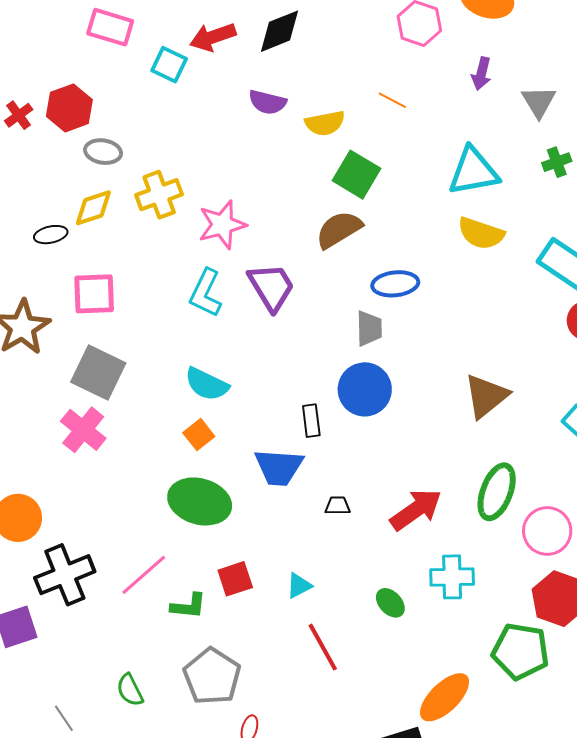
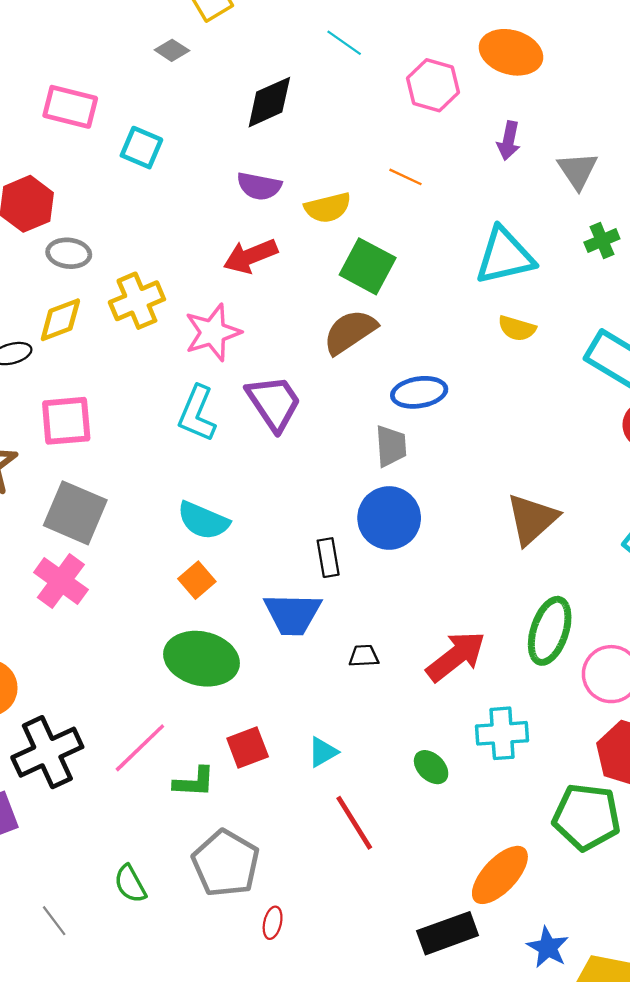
red arrow: (213, 37) -> (250, 256), moved
yellow semicircle: (481, 233) -> (517, 328), size x0.7

